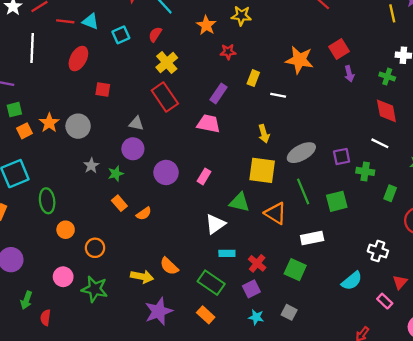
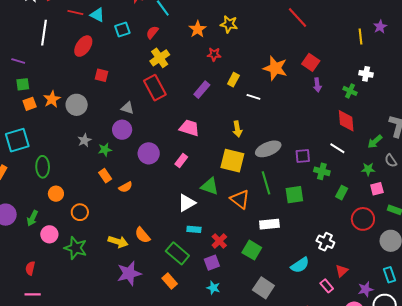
red square: (339, 49) -> (311, 62), turned -30
pink trapezoid: (208, 124) -> (189, 128), moved
green arrow: (26, 300) -> (32, 218), moved
gray square: (289, 312) -> (263, 288), moved, size x1.5

